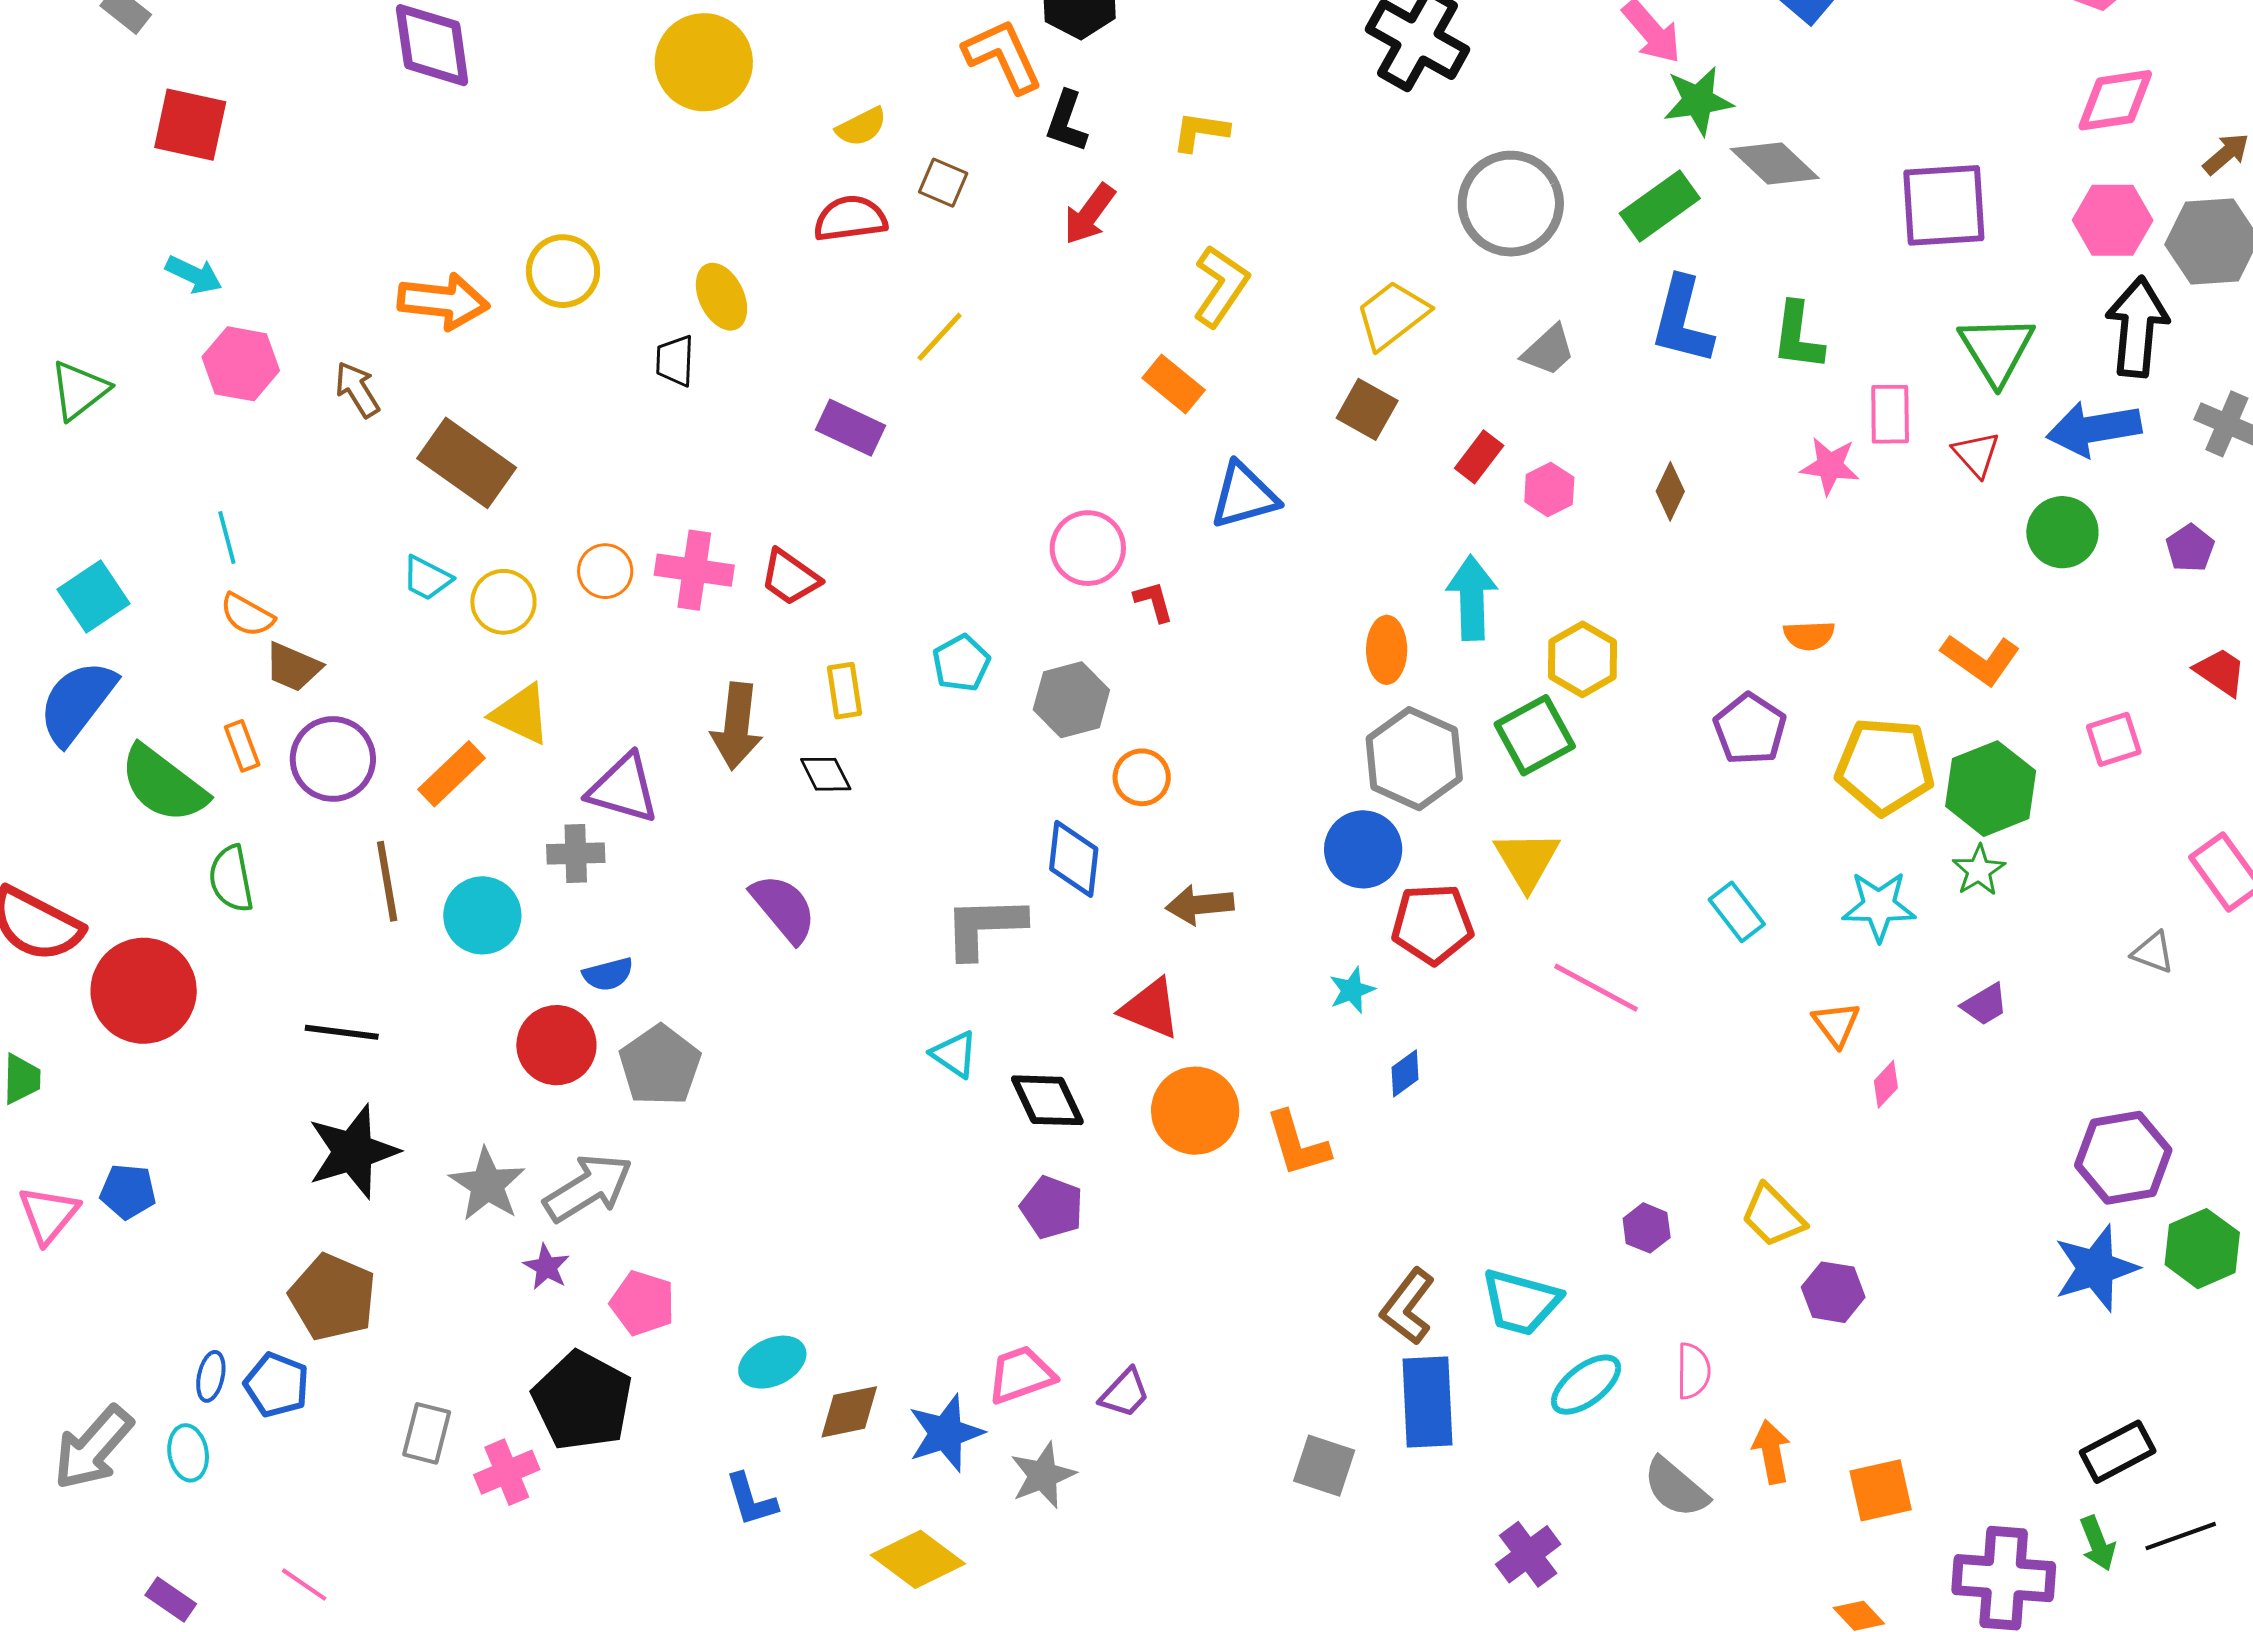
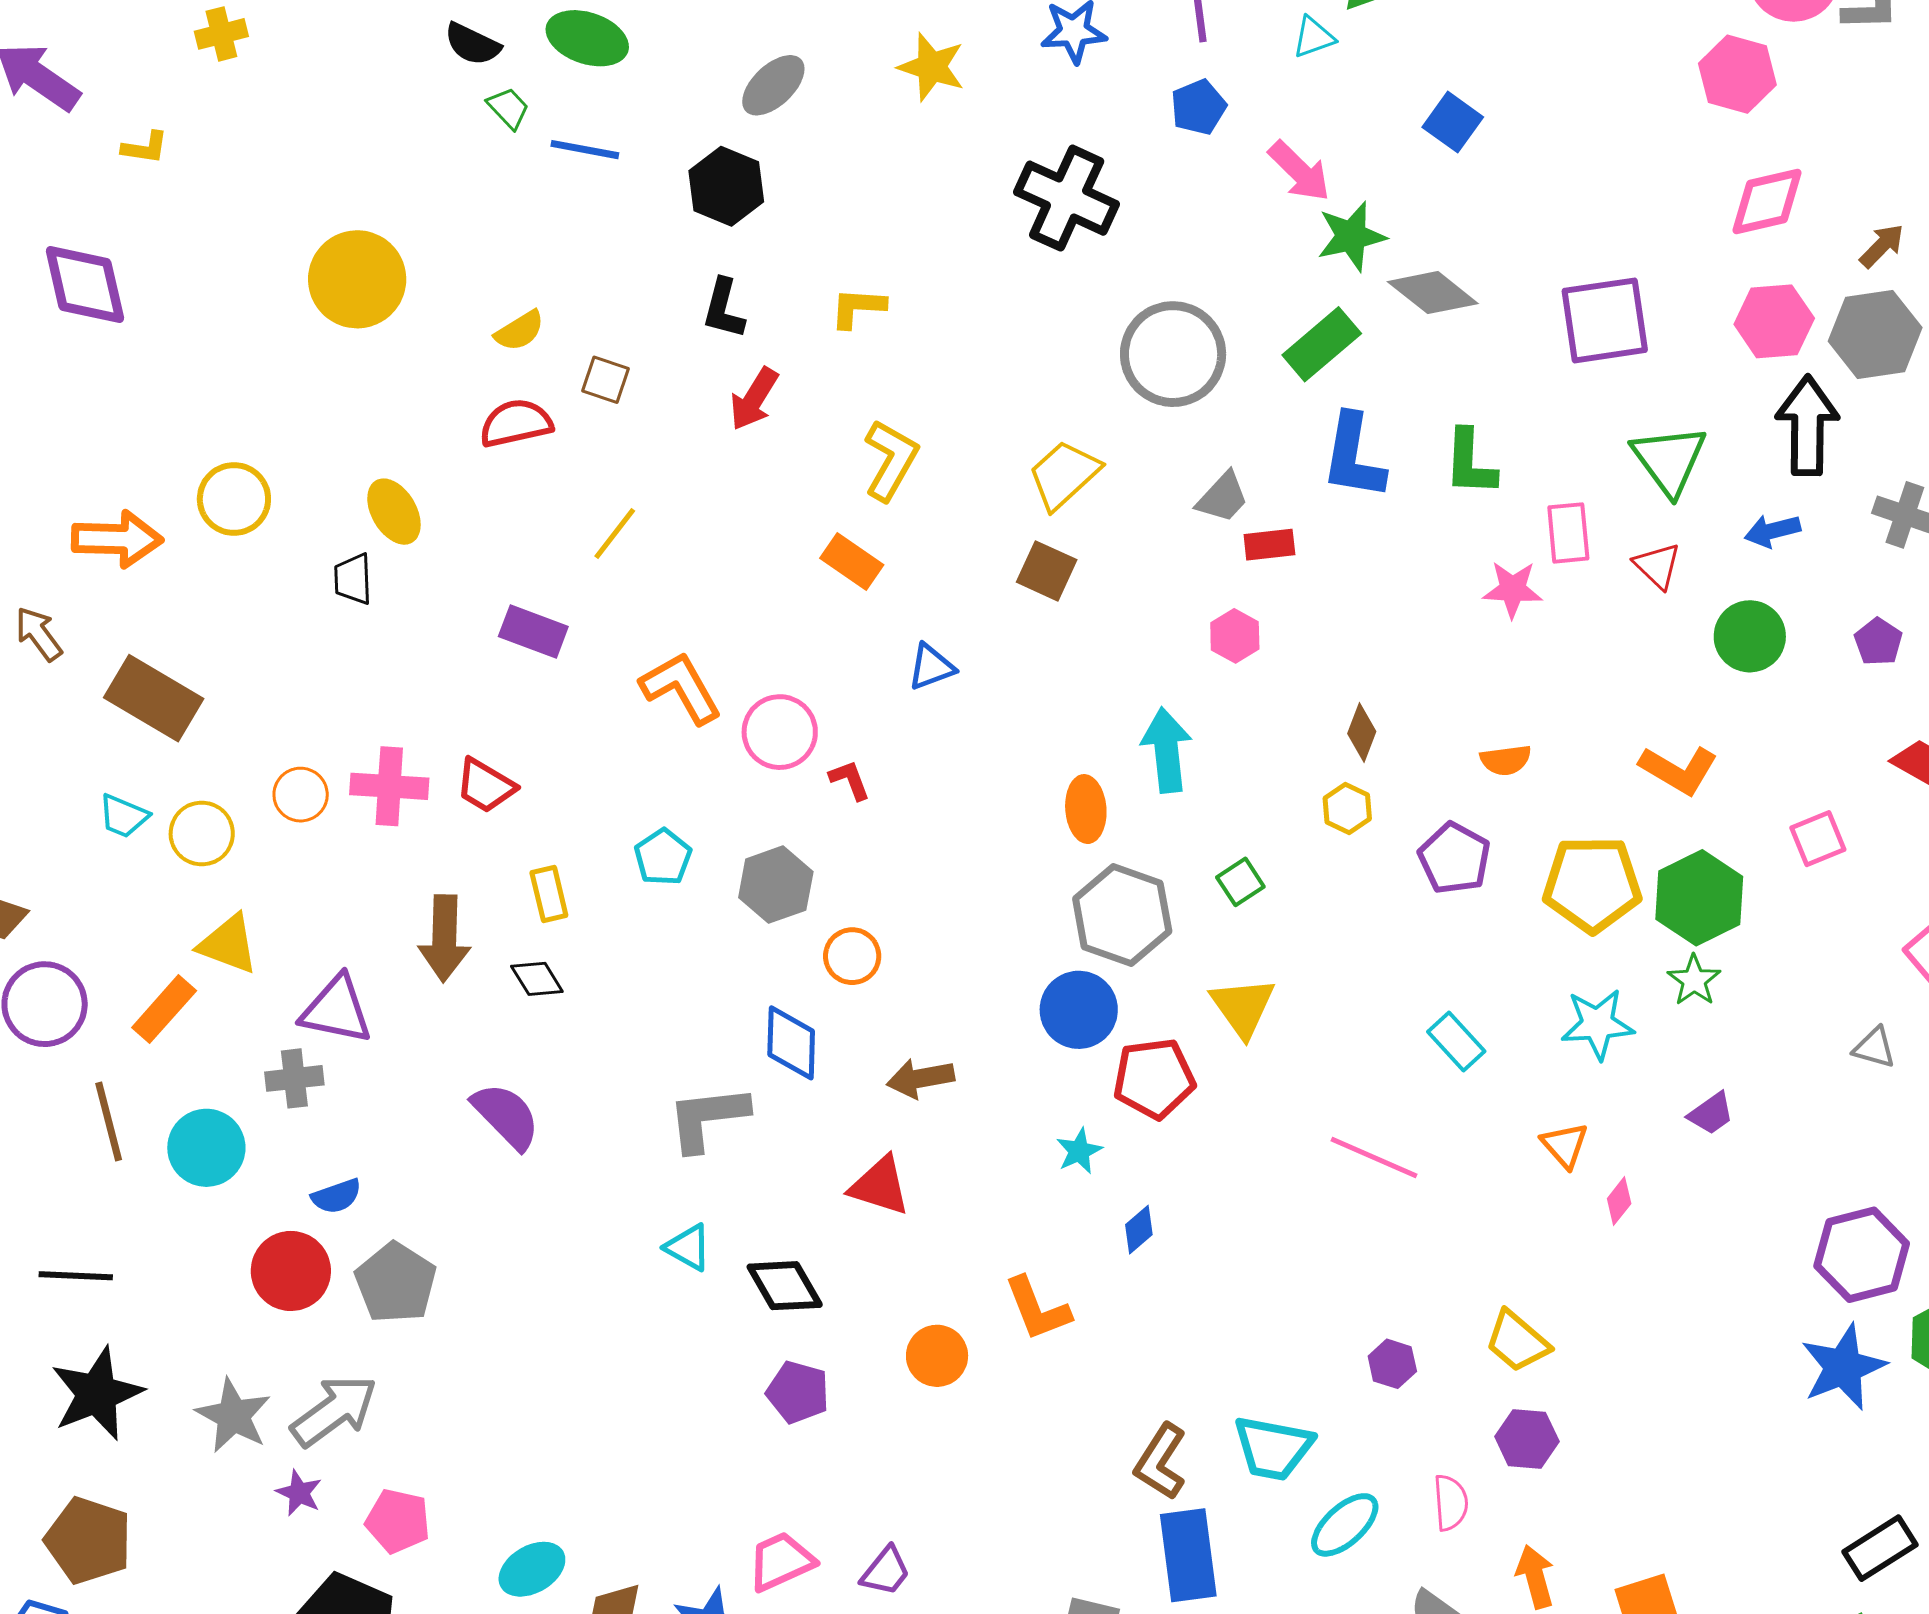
orange L-shape: (1003, 56) -> (681, 688), moved
blue arrow: (2094, 429) -> (1773, 531), size x0.6
red rectangle: (1479, 457) -> (1269, 545), moved, turned 51
brown diamond: (1670, 491) -> (1362, 733), moved
blue triangle: (1244, 496) -> (931, 667), size x0.7
yellow hexagon: (1582, 659) -> (1347, 809), moved, size x0.7
green square: (1535, 735) -> (1240, 882), size x0.6
pink line: (1596, 988) -> (1374, 1158), moved
orange circle: (1195, 1111) -> (937, 1356), moved, size x0.7
purple hexagon: (1833, 1292) -> (1527, 1439), moved

